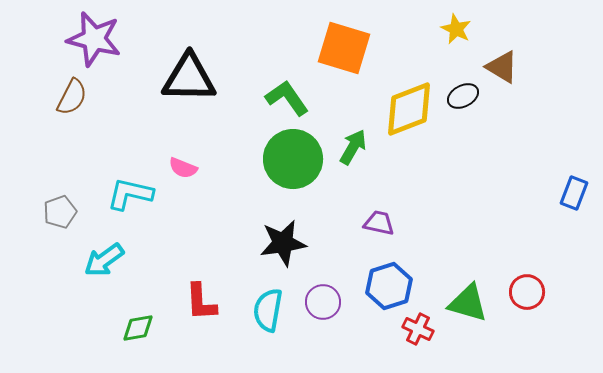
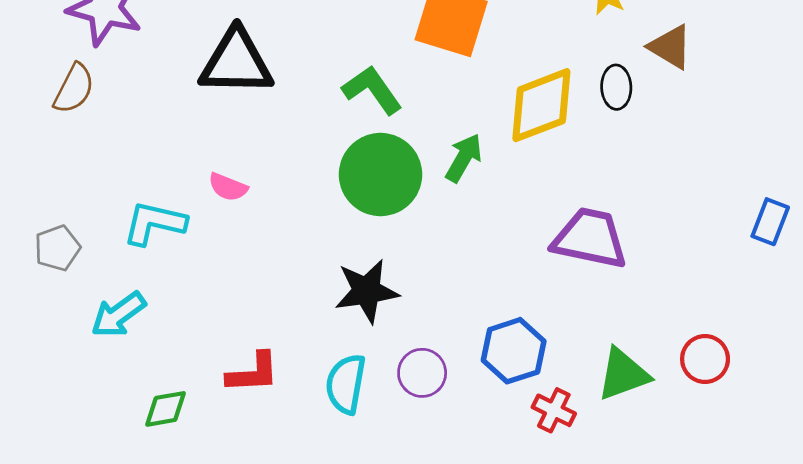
black ellipse: (463, 96) -> (616, 87), turned -64
purple trapezoid: (379, 223) -> (590, 238), moved, size x1.8
red L-shape: (201, 302) -> (253, 373), turned -90
green triangle: (468, 303) -> (623, 374), turned -36

